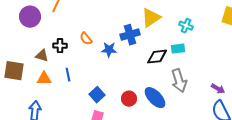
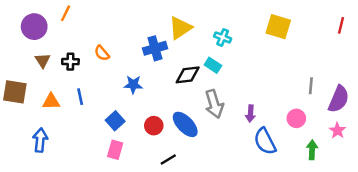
cyan rectangle: (178, 49) -> (213, 65), turned 40
blue star: (109, 50) -> (133, 85), moved
brown triangle: (42, 56) -> (43, 60), moved, turned 40
purple arrow: (218, 89) -> (250, 114), moved, turned 64

